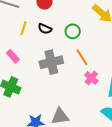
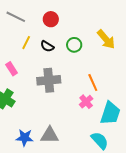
green circle: (73, 31) -> (74, 45), moved
orange line: (82, 57) -> (93, 83), moved

